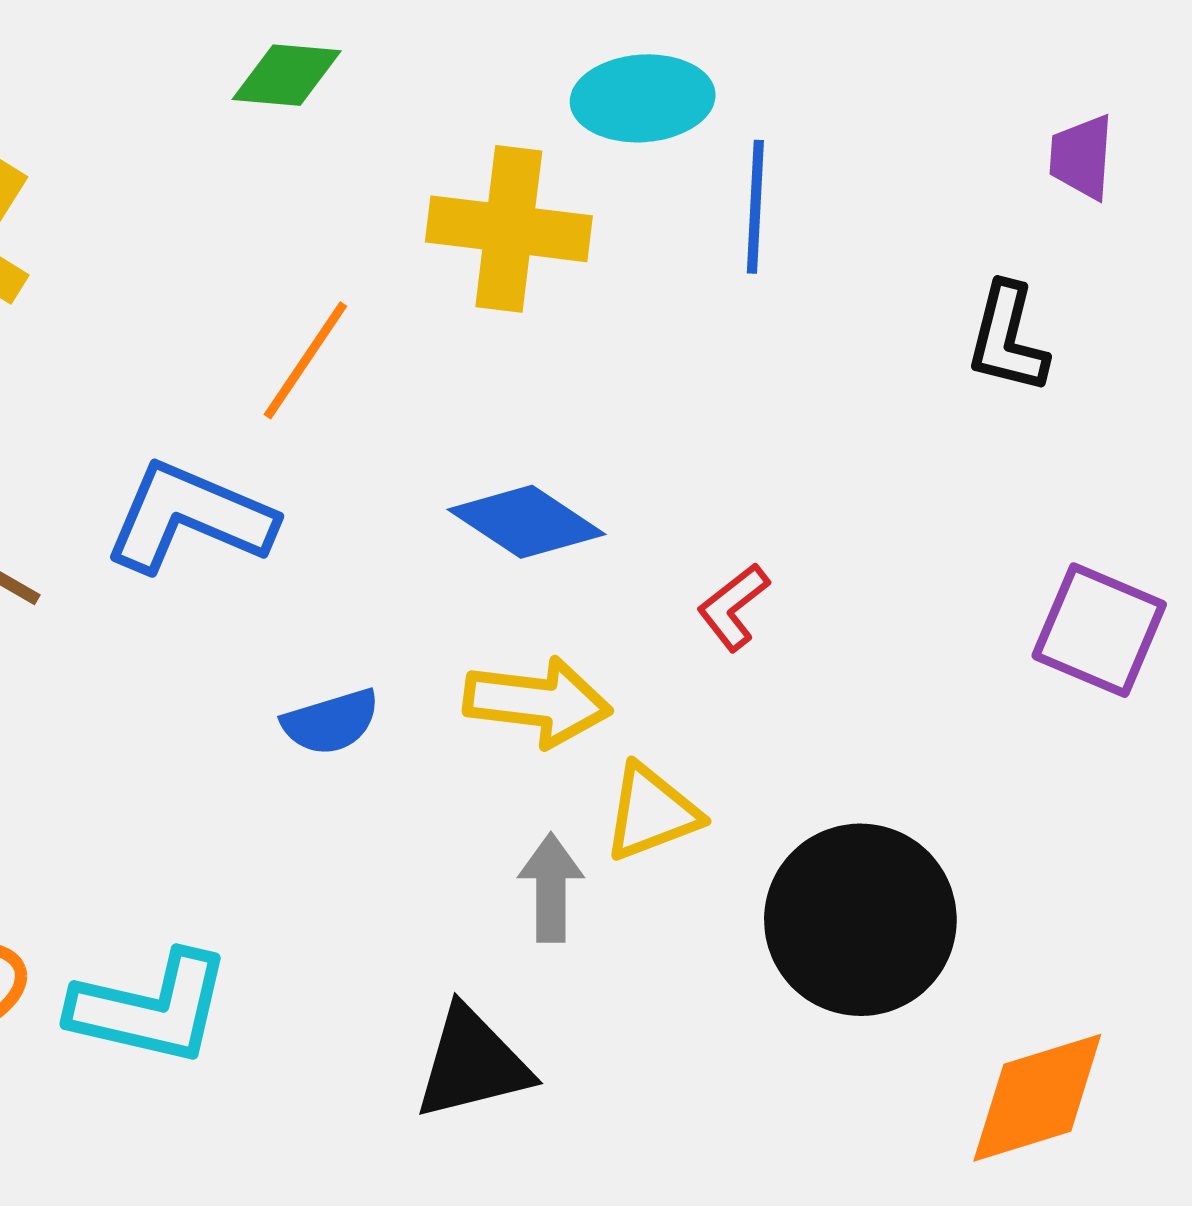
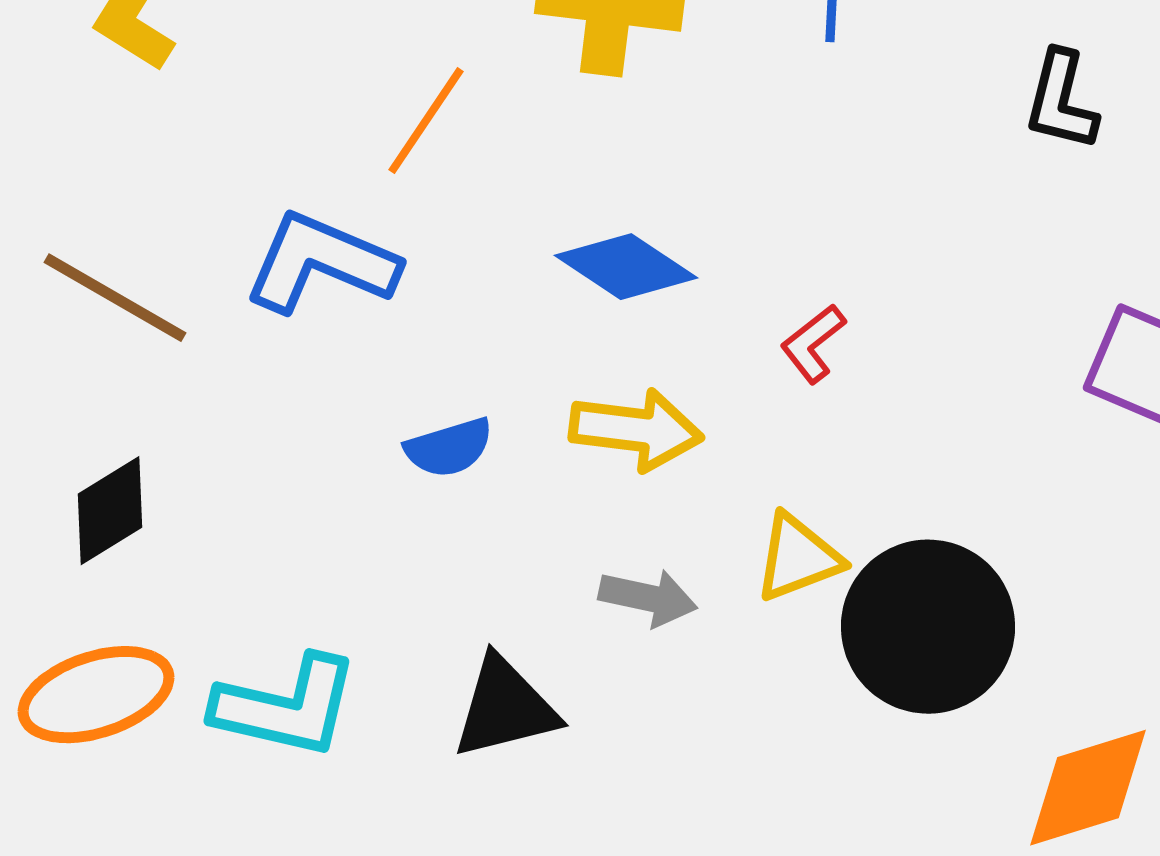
yellow triangle: (651, 813) -> (798, 558), moved
gray arrow: (551, 888) -> (648, 598), turned 102
black triangle: (472, 1063) -> (505, 708), moved

